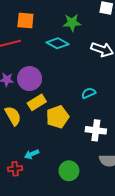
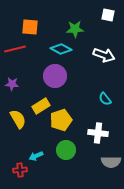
purple circle: (30, 79) -> (55, 76), moved
cyan semicircle: (89, 93) -> (105, 99), moved, turned -104
green circle: (69, 171) -> (66, 150), moved

